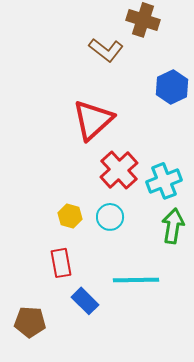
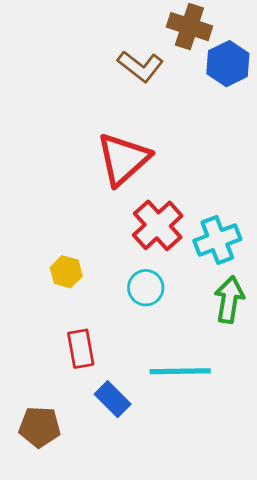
blue hexagon: (172, 87) -> (228, 64), moved
yellow hexagon: (70, 216) -> (66, 272), moved

